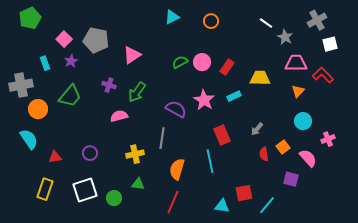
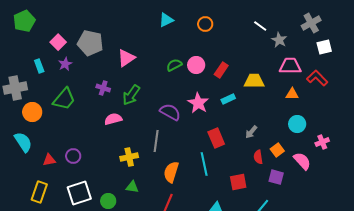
orange triangle: (298, 91) -> (292, 94), turned 48
purple circle: (90, 153) -> (73, 156), moved
purple square: (291, 179) -> (276, 177), moved
red square: (244, 193) -> (238, 182), moved

